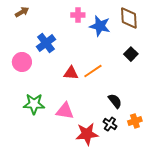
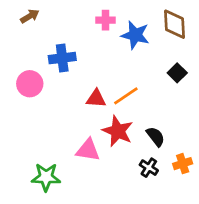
blue cross: (46, 43) -> (62, 58), turned 30
green star: (34, 104) -> (46, 177), moved
red star: (87, 134) -> (118, 131), moved, turned 30

